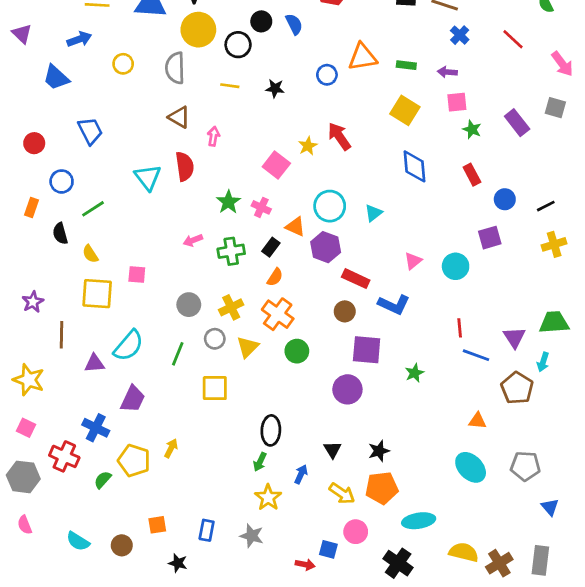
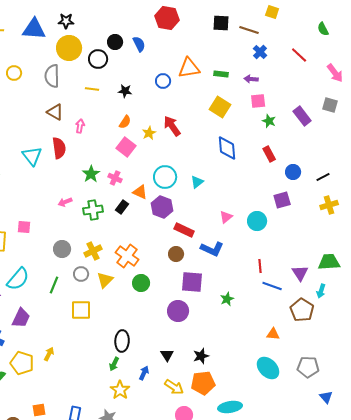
orange semicircle: (275, 277) -> (125, 122), moved

